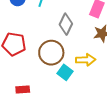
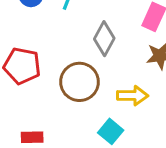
cyan square: (65, 72) -> (111, 131), moved

